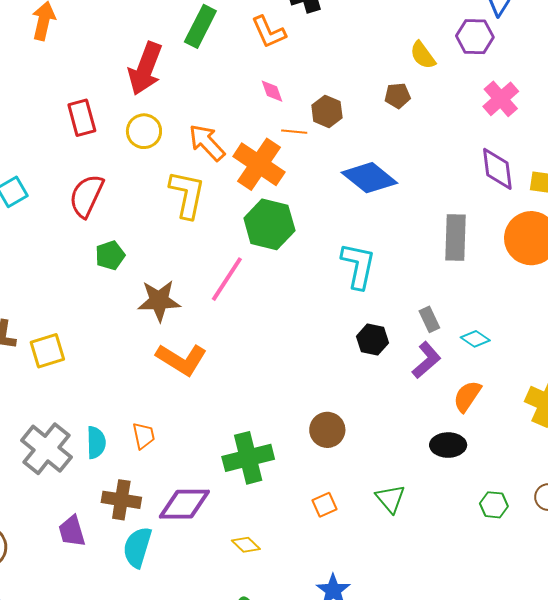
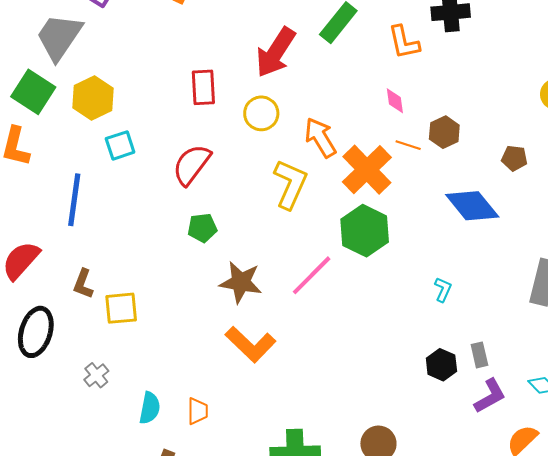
brown pentagon: (398, 96) -> (514, 158), moved
cyan L-shape: (358, 266) -> (443, 290), size x0.5
gray rectangle: (429, 319) -> (479, 355), moved
gray cross: (46, 449) -> (96, 375), moved, size x0.5

